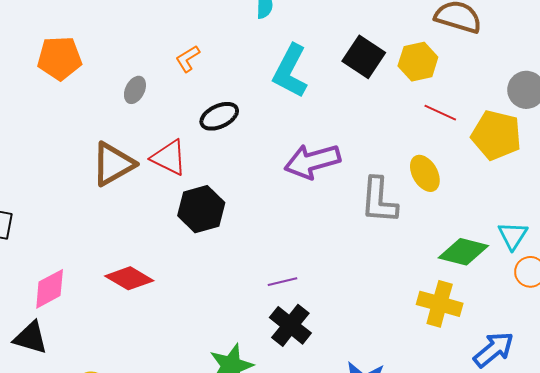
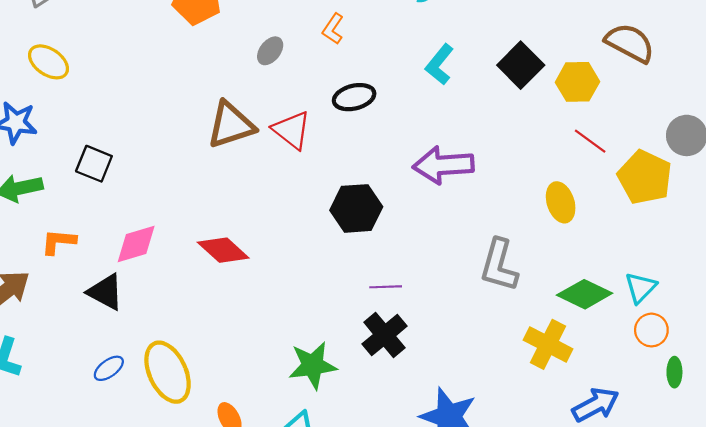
orange L-shape: (188, 59) -> (333, 29), turned -36
cyan L-shape: (290, 71) -> (440, 64), size x0.7
gray L-shape: (379, 200) -> (499, 265), moved
black hexagon: (201, 209) -> (356, 208), moved

